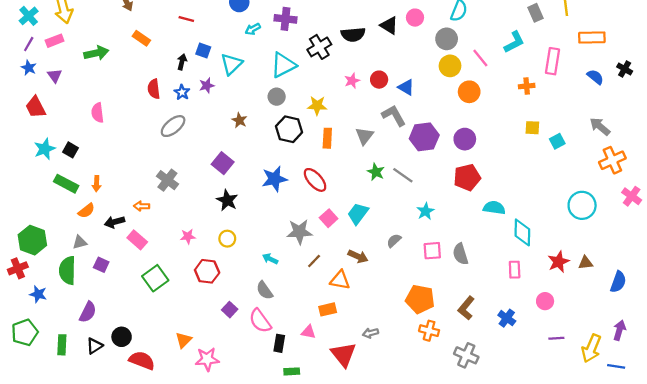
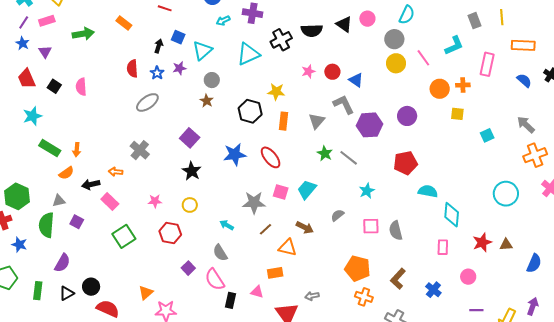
orange circle: (469, 92) -> (440, 89), moved
gray circle: (277, 97) -> (212, 80), moved
yellow square: (532, 128) -> (457, 114), moved
purple circle: (465, 139) -> (407, 116), moved
black square: (71, 150) -> (54, 86), moved
pink square: (329, 218) -> (281, 192), turned -35

